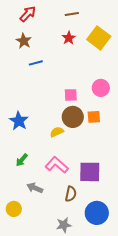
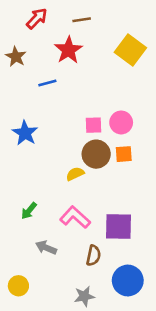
brown line: (72, 14) -> (82, 20), moved
red star: (69, 38) -> (68, 50), moved, size x1.5
brown star: (24, 41) -> (16, 57), moved
pink circle: (101, 88) -> (121, 122), moved
blue star: (19, 121) -> (25, 133), moved
yellow circle: (14, 209) -> (18, 286), moved

